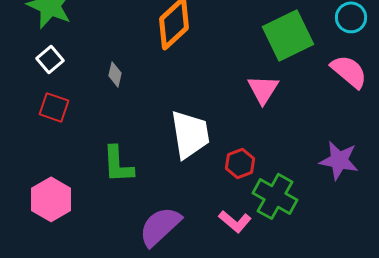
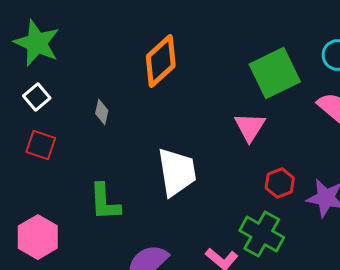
red hexagon: (240, 163) -> (280, 183), moved

